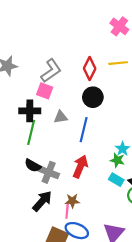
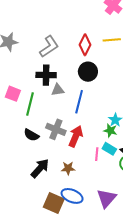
pink square: (45, 91) -> (13, 94), moved
black cross: (30, 111) -> (46, 75), moved
gray cross: (49, 172) -> (56, 129), moved
pink line: (67, 211) -> (97, 154), moved

